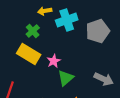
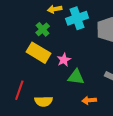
green triangle: (66, 78) -> (76, 77), turned 48

